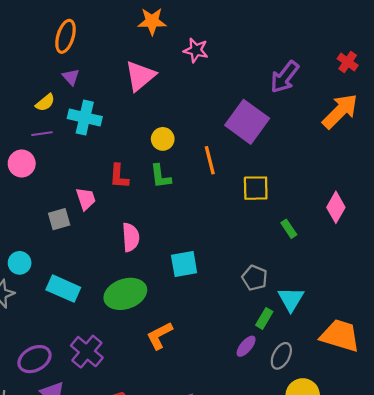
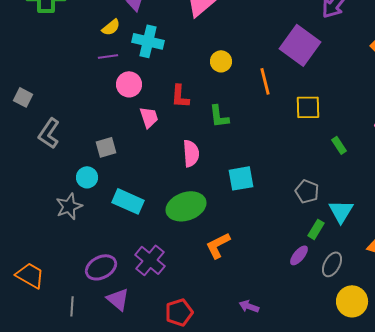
pink circle: (22, 163) -> (129, 84), moved
green L-shape: (161, 176) -> (219, 116), moved
gray square: (59, 219) -> (106, 147), moved

